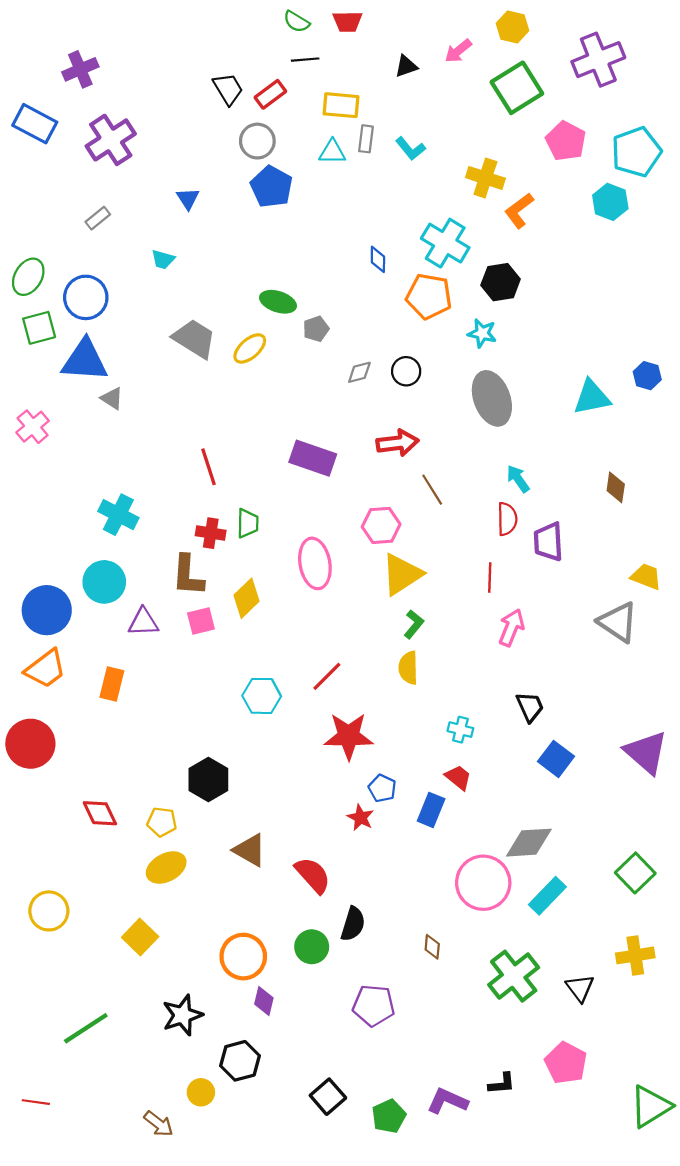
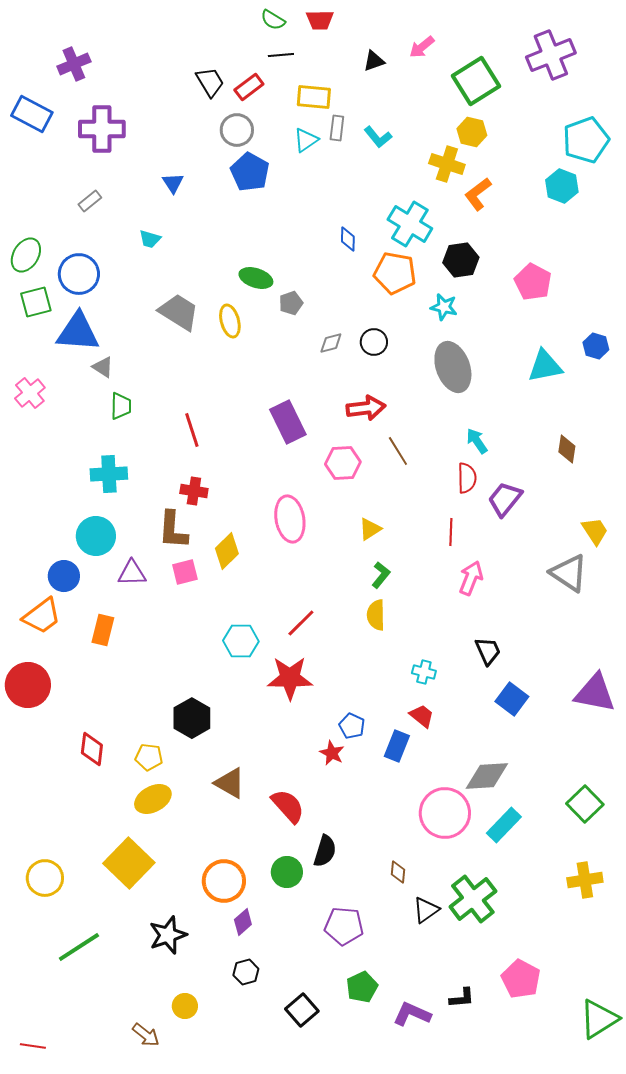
yellow hexagon: (513, 27) -> (472, 132), moved
purple cross: (111, 140) -> (102, 129), turned 33
pink pentagon: (566, 141) -> (533, 282), moved
cyan triangle: (332, 152) -> (306, 140), turned -36
yellow ellipse: (250, 348) -> (230, 321), turned -64
purple rectangle: (313, 458) -> (288, 422), turned 45
cyan cross: (118, 515) -> (109, 474), turned -30
green trapezoid: (248, 523) -> (121, 406), moved
pink hexagon: (381, 525) -> (343, 463), moved
purple trapezoid: (548, 542) -> (505, 499), turned 42
yellow triangle: (402, 574) -> (370, 529), size x0.6
yellow trapezoid: (646, 576) -> (595, 531), turned 36
blue circle: (47, 610) -> (64, 576), moved, size x0.7
red star: (349, 736) -> (290, 678), moved
purple triangle: (646, 752) -> (595, 693), turned -30
red diamond: (100, 813) -> (92, 749), turned 32
yellow circle: (49, 911) -> (45, 878), moved
yellow square: (140, 937) -> (129, 863), size x1.5
black triangle: (580, 988) -> (426, 910), moved, turned 32
purple diamond: (264, 1001) -> (243, 922), turned 36
black hexagon: (240, 1061) -> (246, 972), moved, size x0.7
red line: (36, 1102) -> (33, 1046), moved
green pentagon: (389, 1116) -> (362, 987), moved

